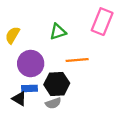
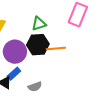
black hexagon: (57, 84) -> (38, 45), moved
blue rectangle: (29, 88) -> (14, 74), turned -40

